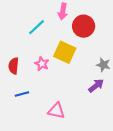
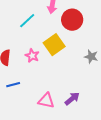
yellow square: (65, 52) -> (54, 45), turned 30
purple arrow: (96, 86) -> (72, 99), moved

